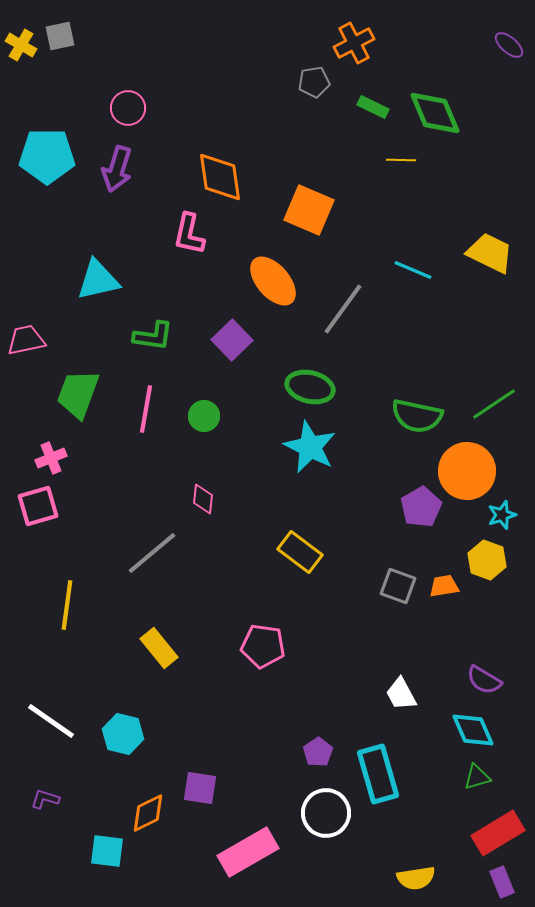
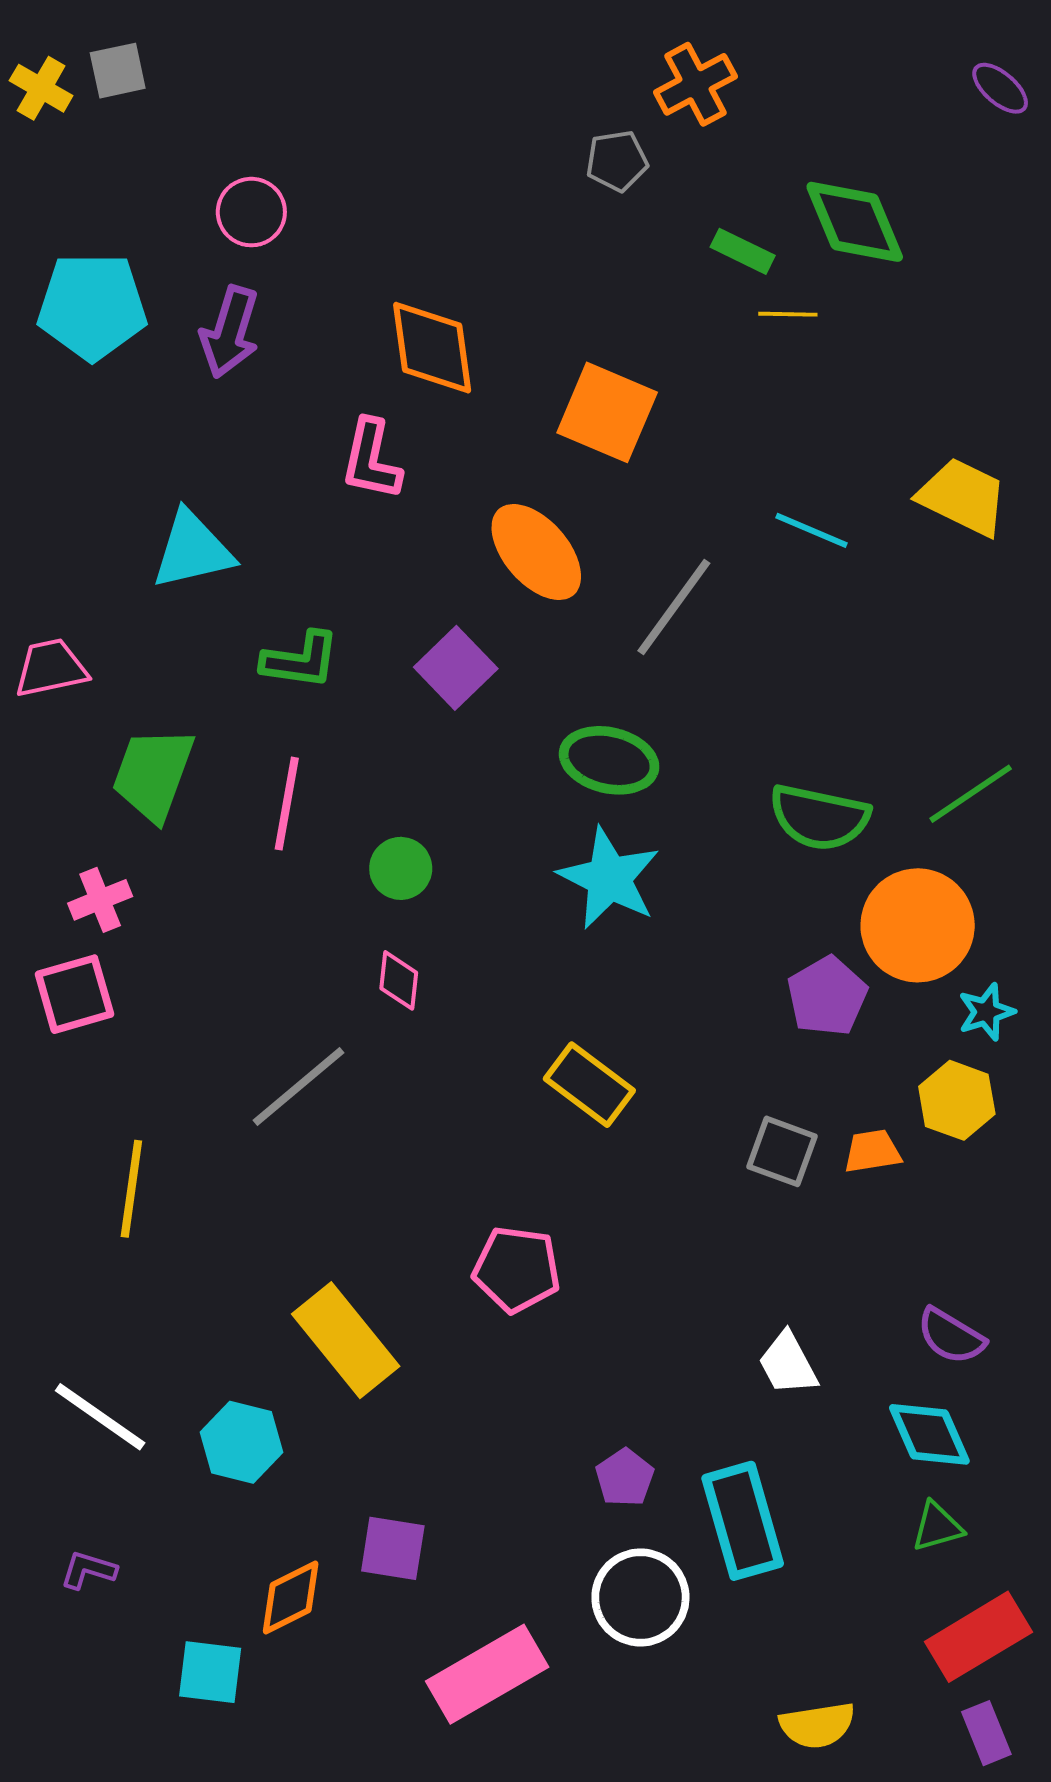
green rectangle: (373, 107) -> (743, 251), moved
green circle: (204, 416) -> (401, 868), moved
yellow rectangle: (159, 648) -> (346, 1340), moved, size x1.4

